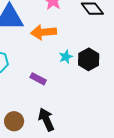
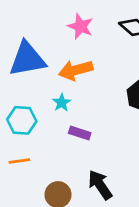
cyan star: (66, 57) -> (62, 103), moved

